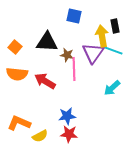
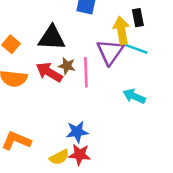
brown star: (67, 55) -> (67, 66), moved
red arrow: (45, 81) -> (49, 72), moved
cyan arrow: (112, 88) -> (134, 96), turned 66
yellow semicircle: (40, 136) -> (59, 157), moved

